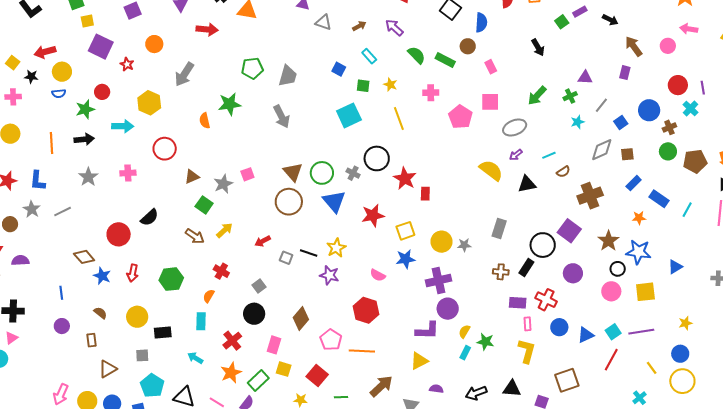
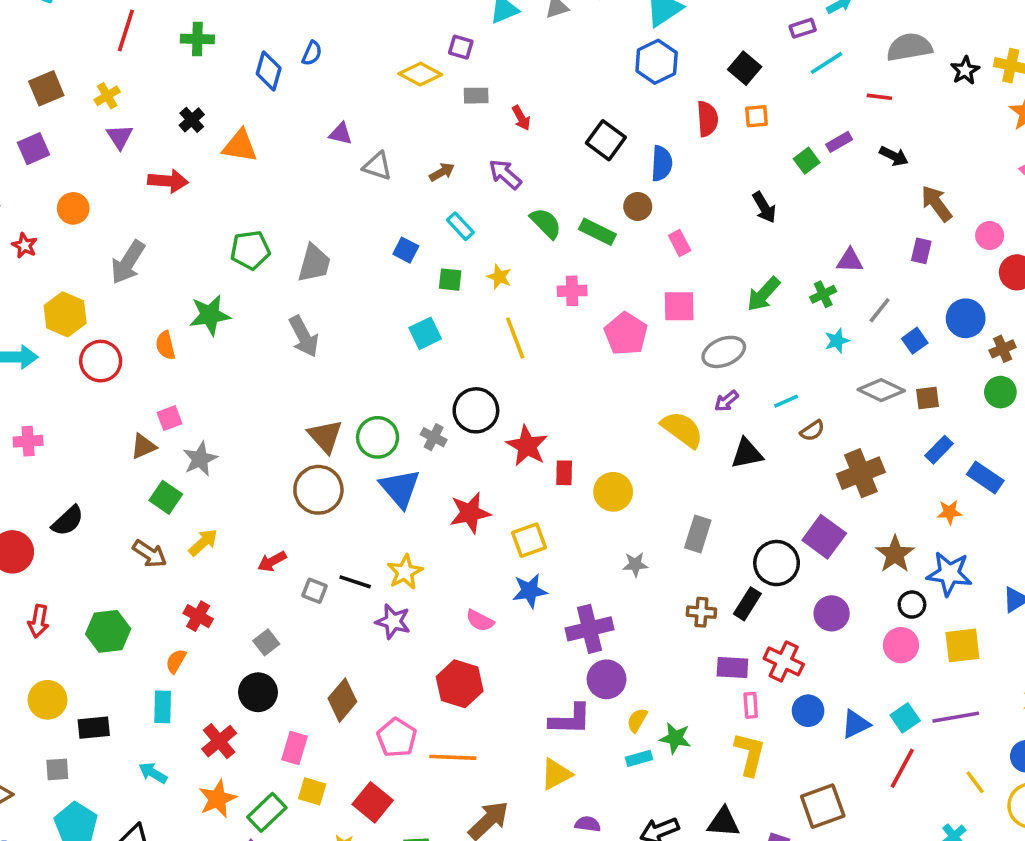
pink circle: (668, 46) -> (990, 235), moved
cyan square: (349, 115) -> (425, 333), size x0.7
red circle: (165, 149) -> (101, 361), moved
gray diamond: (602, 150) -> (881, 390), turned 50
pink square: (247, 174) -> (169, 418), moved
yellow circle: (442, 242) -> (613, 492), moved
cyan rectangle: (465, 353) -> (639, 758), turned 48

